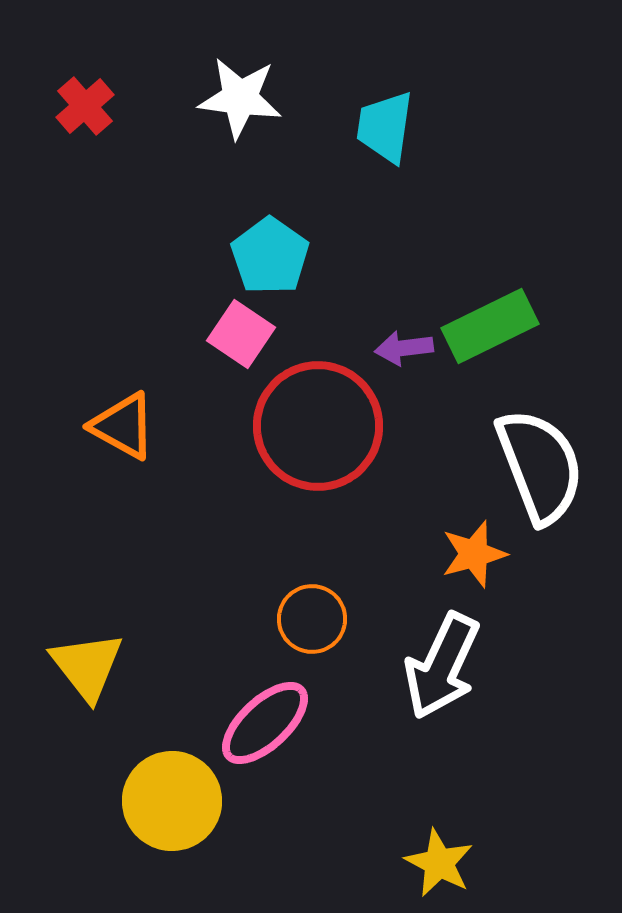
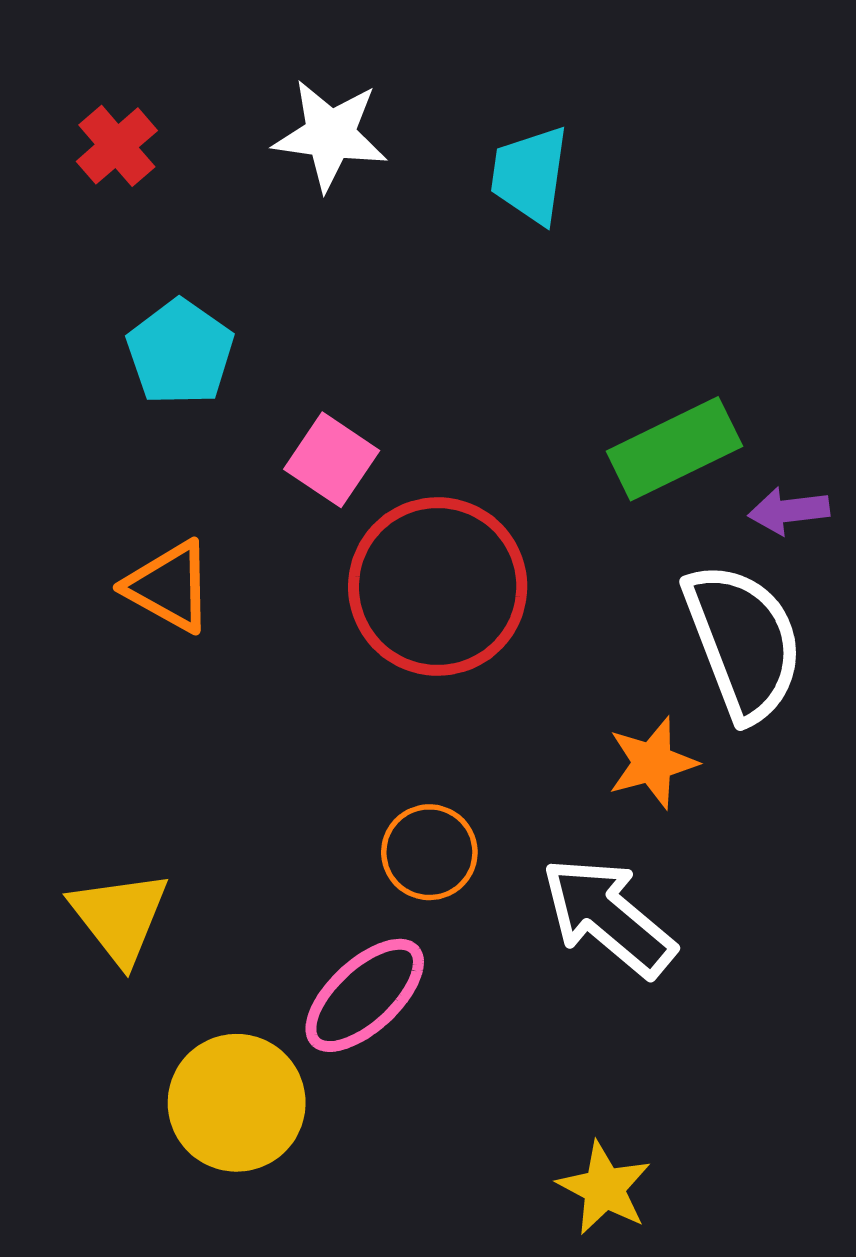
cyan pentagon: (270, 256) -> (180, 352), moved
purple arrow: (404, 348) -> (789, 511), moved
white arrow: (442, 666) -> (608, 917), turned 105

